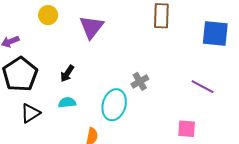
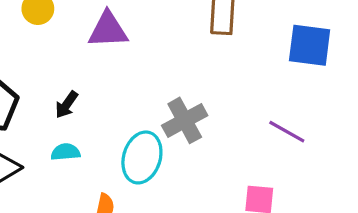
purple triangle: (91, 27) -> (108, 30), turned 48
gray cross: (140, 81) -> (185, 120), size x1.5

